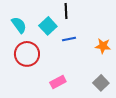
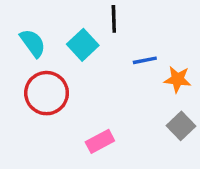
blue line: (69, 39) -> (145, 60), moved
gray square: (101, 83) -> (181, 126), moved

